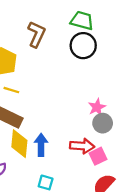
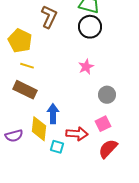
pink star: (97, 107) -> (86, 67), moved
yellow diamond: (19, 144) -> (39, 129), moved
red arrow: (82, 146) -> (77, 134), moved

